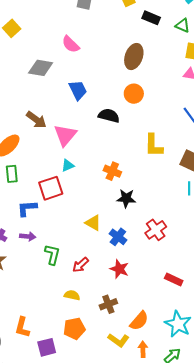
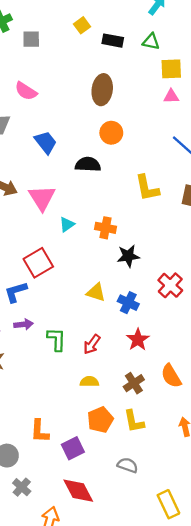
cyan triangle: (68, 165) -> (67, 224), moved
red star: (119, 269) -> (138, 340), turned 30
orange semicircle: (139, 321) -> (171, 376), moved, turned 120
yellow L-shape: (119, 340) -> (134, 421), moved, turned 55

